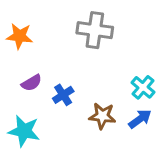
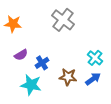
gray cross: (95, 30) -> (63, 20), turned 30
cyan star: (24, 131) -> (31, 85), moved

